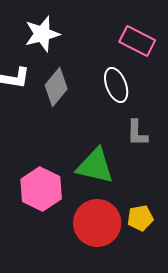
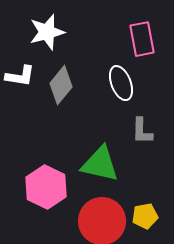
pink rectangle: (137, 41) -> (142, 39), turned 52

